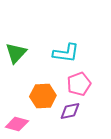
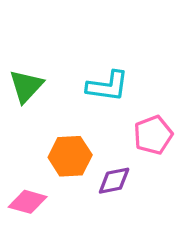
pink pentagon: (79, 84) -> (153, 135), moved

